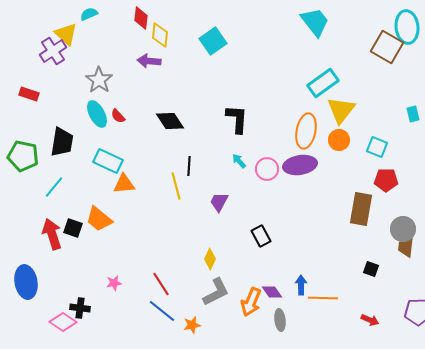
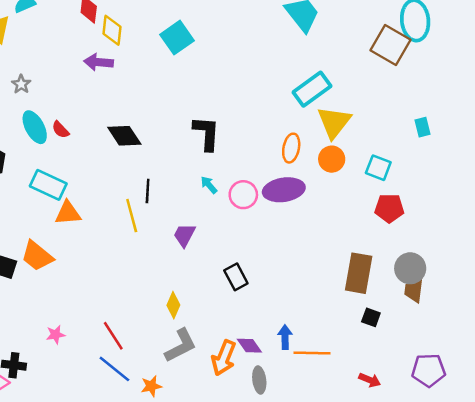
gray star: (99, 80) -> (21, 84), moved, size x0.6
orange ellipse: (306, 131) -> (291, 148), size x0.7
brown rectangle: (361, 209) -> (359, 273), moved

